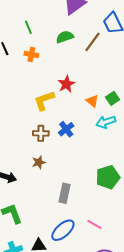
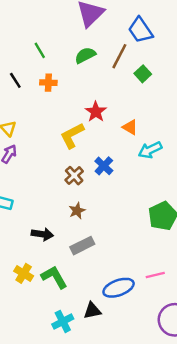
green square: (112, 98) -> (143, 74), moved
brown cross: (41, 133) -> (74, 176), turned -35
gray rectangle: (65, 193) -> (82, 246), moved, turned 60
pink line: (94, 224) -> (155, 275), turned -35
blue ellipse: (63, 230) -> (119, 288), turned 30

